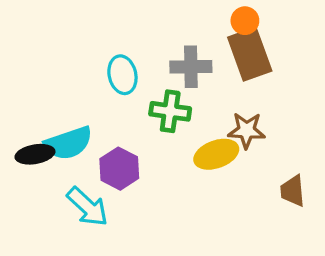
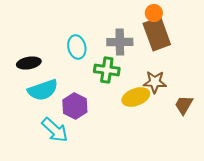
black ellipse: (35, 154) -> (29, 63), moved
brown trapezoid: (293, 191) -> (184, 105), moved, turned 35

